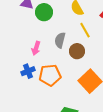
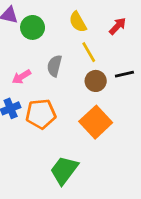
pink arrow: (36, 48) -> (22, 77), turned 40
brown circle: (77, 51) -> (96, 81), moved

